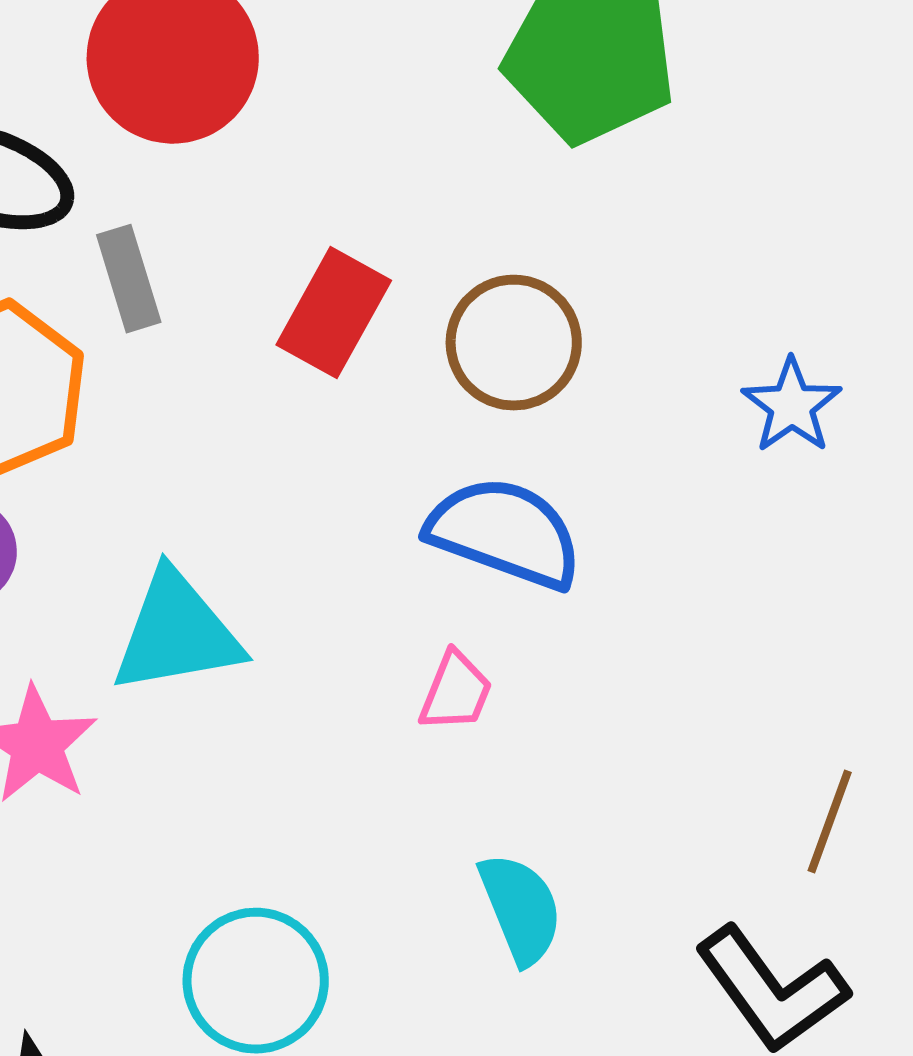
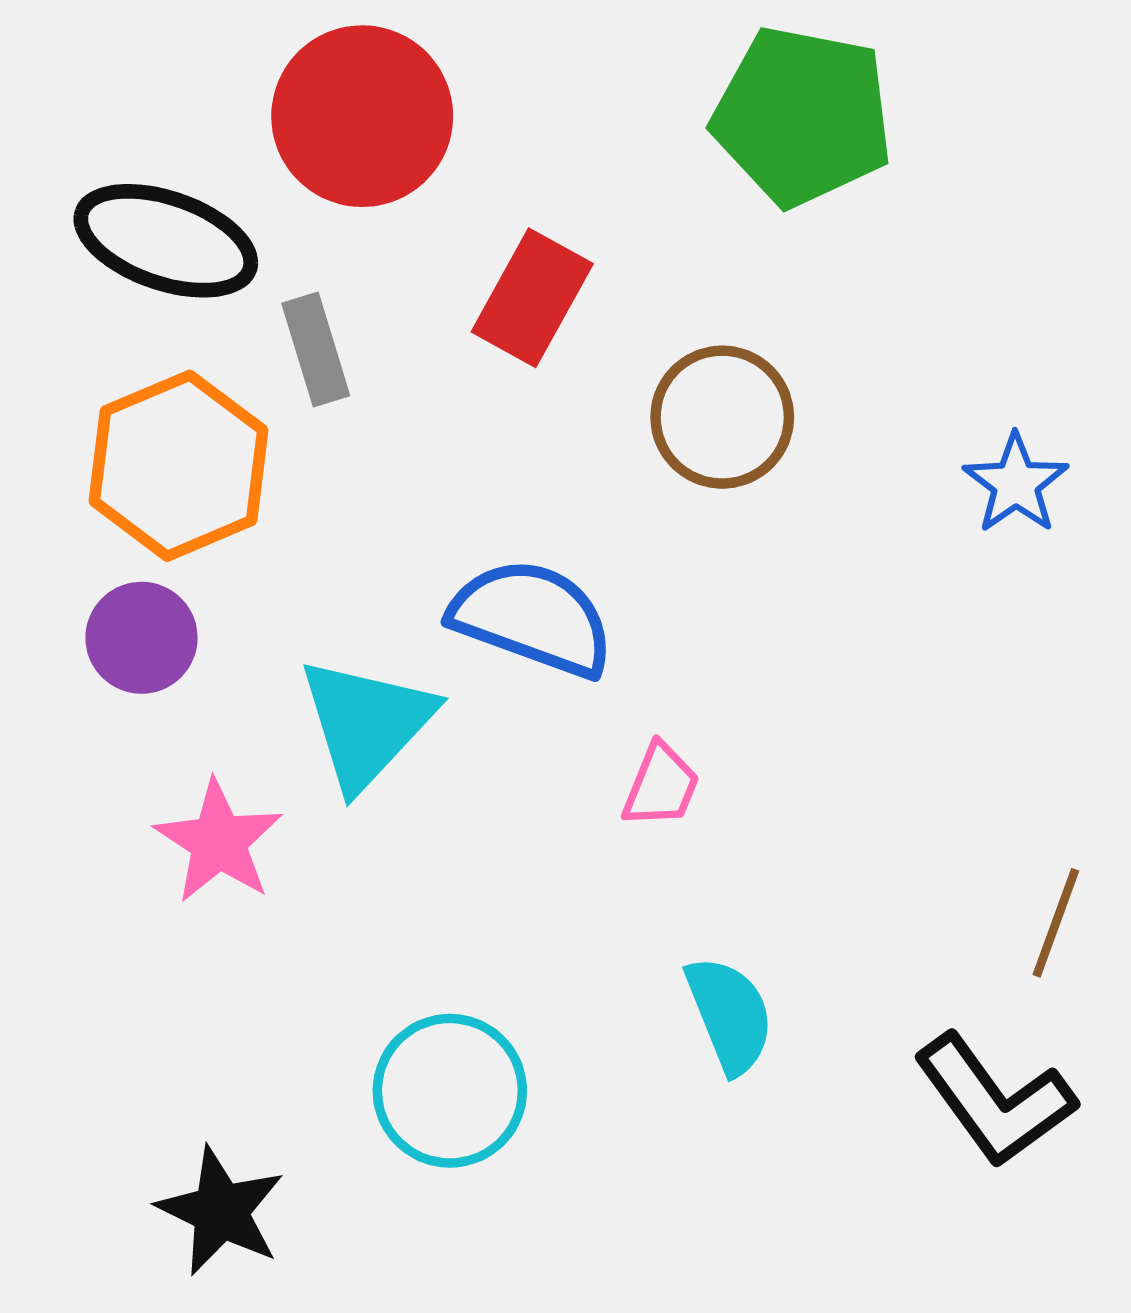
red rectangle: (334, 313) -> (532, 298), moved
blue semicircle: (505, 533) -> (532, 618), moved
cyan triangle: (177, 633) -> (366, 723), turned -37

